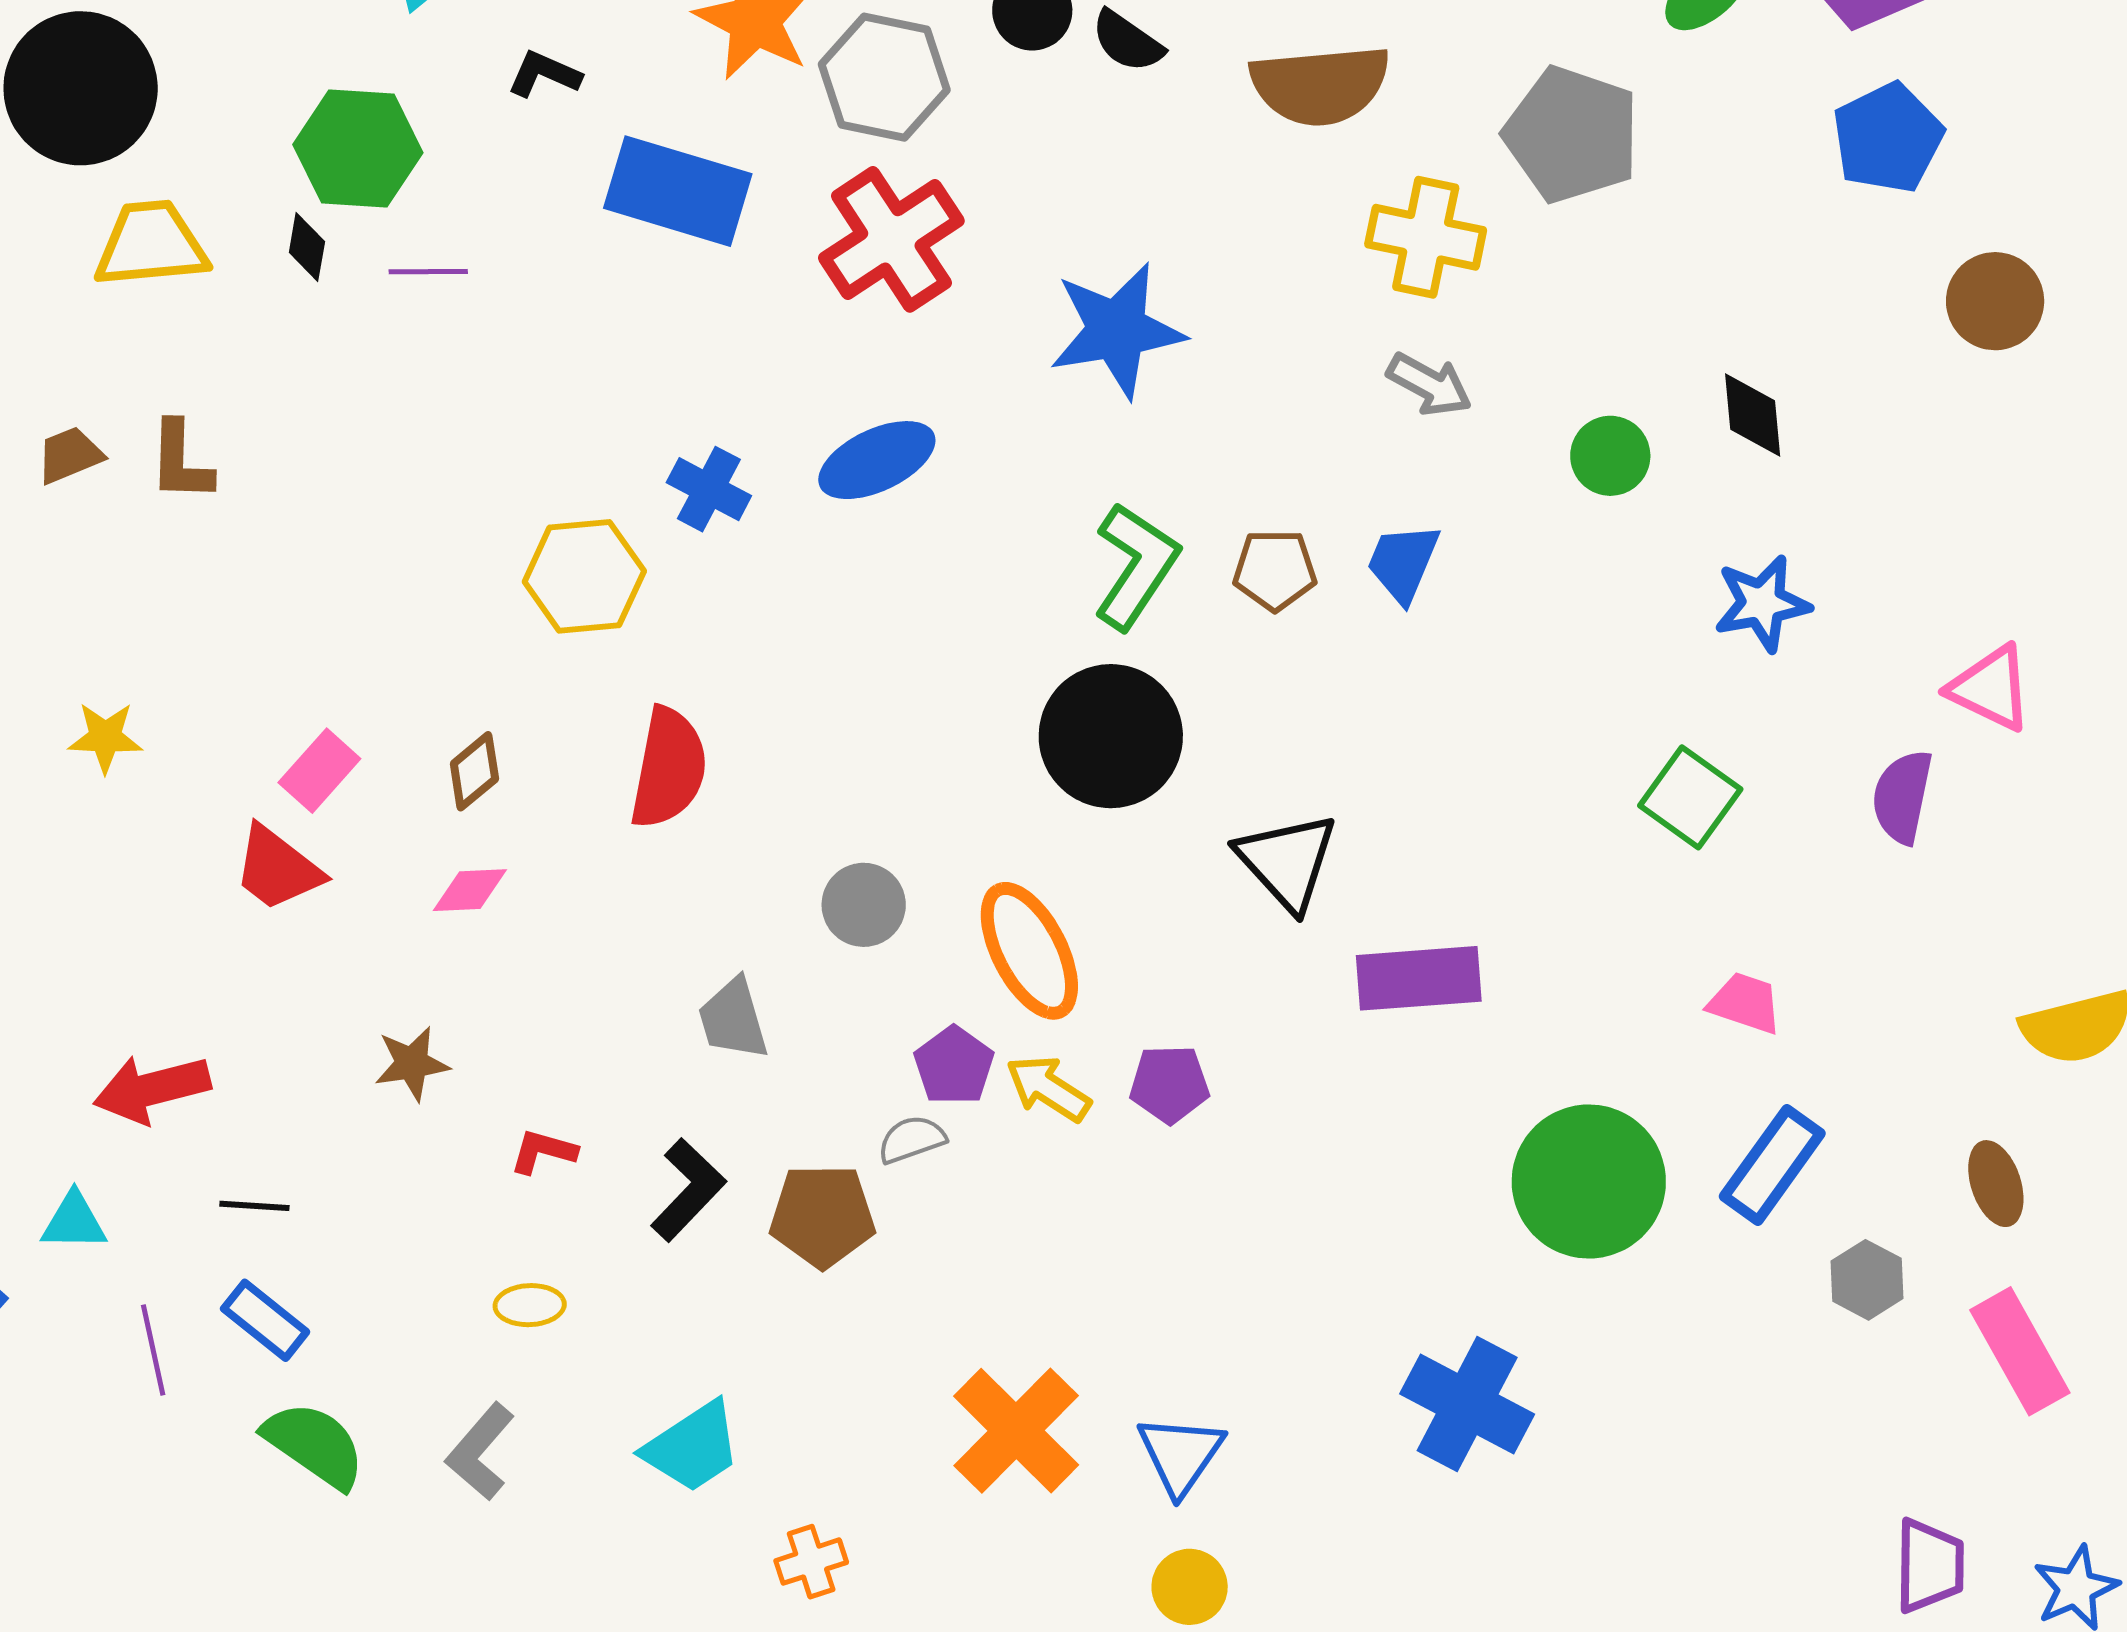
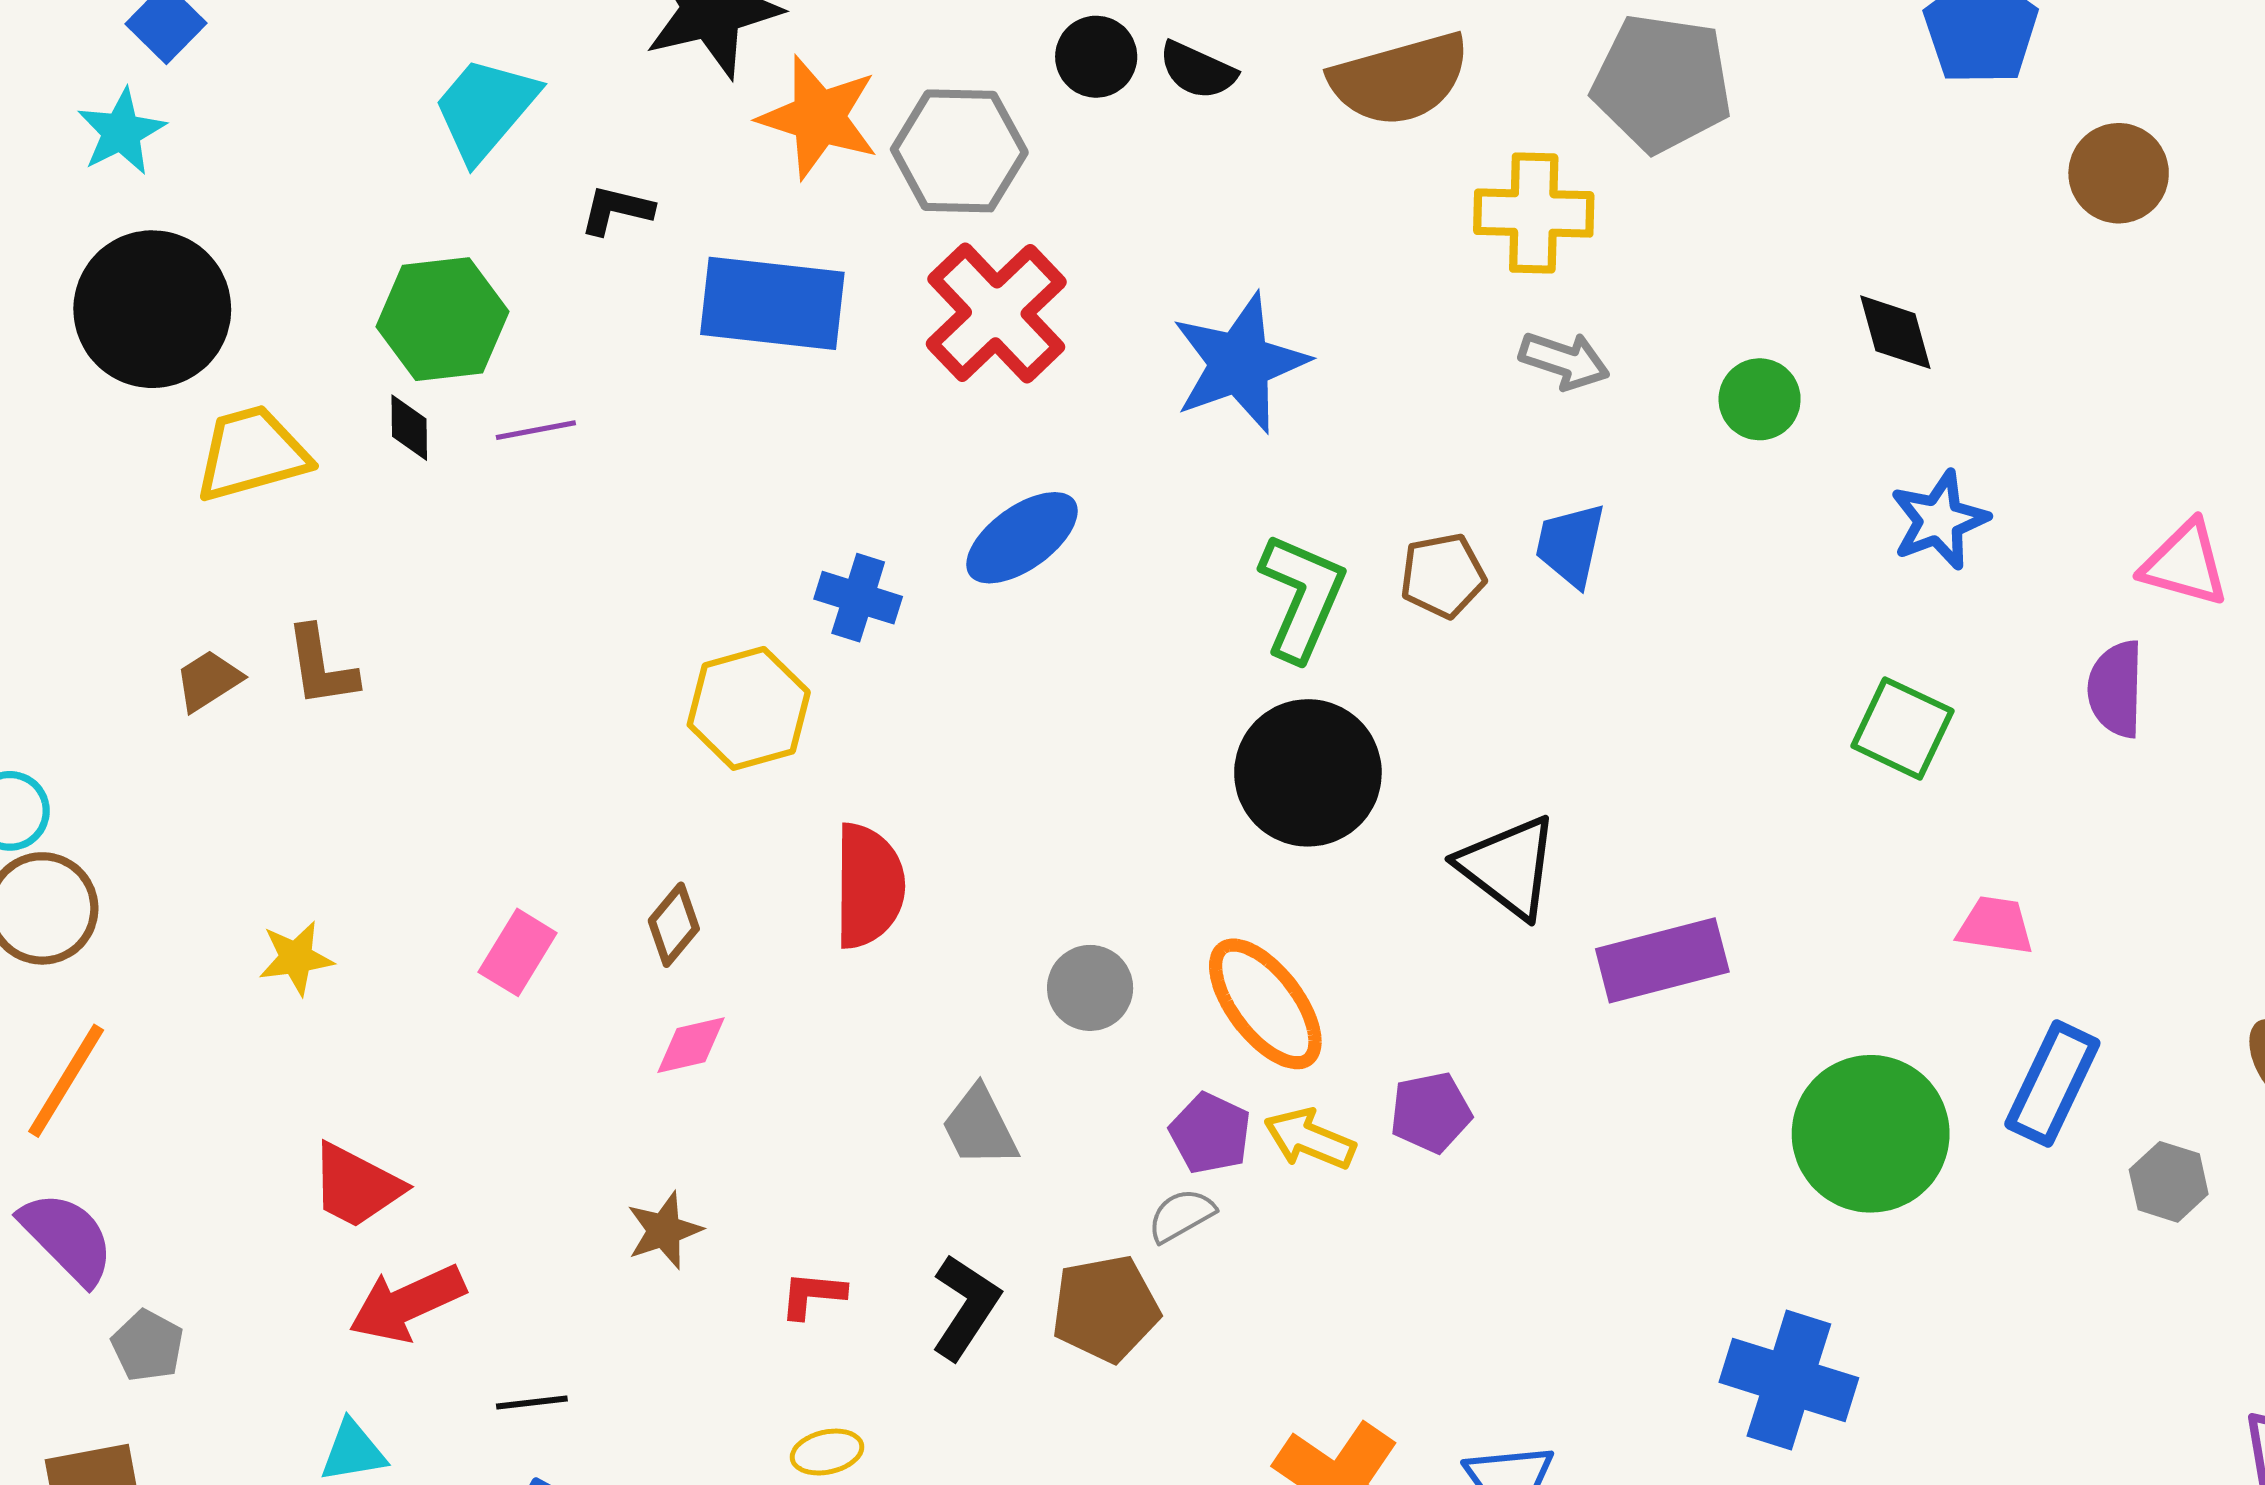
red trapezoid: (277, 868) -> (356, 1186), moved

